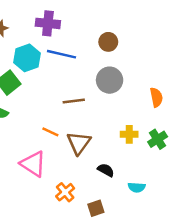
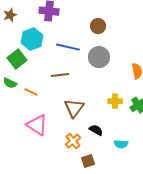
blue line: (61, 54) -> (68, 47), moved
brown line: (74, 101) -> (60, 75), moved
orange line: (50, 132) -> (31, 92), moved
orange cross: (65, 192) -> (73, 141), moved

